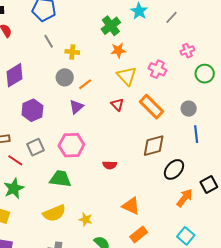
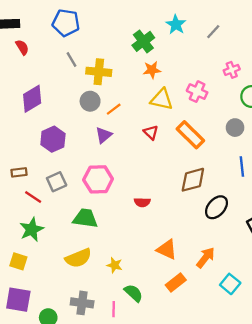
yellow cross: (72, 52) -> (99, 72), size x1.5
yellow triangle: (127, 76) -> (162, 99), turned -35
gray circle: (189, 109) -> (235, 128), moved
orange arrow: (185, 198) -> (206, 258), moved

